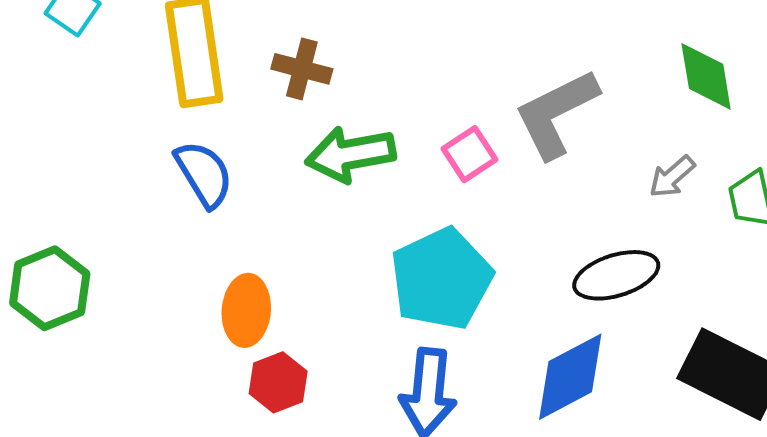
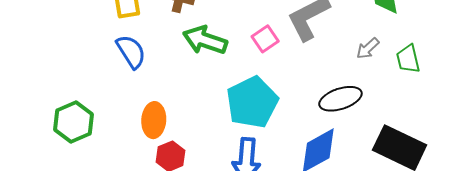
green arrow: (350, 154) -> (205, 40), turned 30
green hexagon: (50, 288) -> (73, 122), moved

